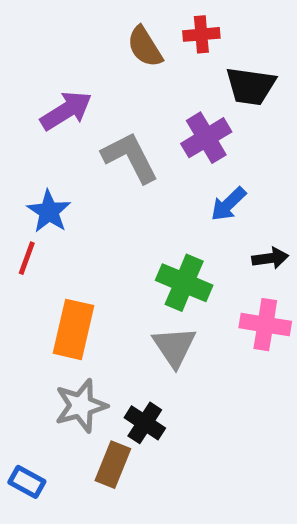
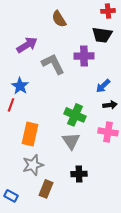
red cross: (201, 34) -> (108, 11), moved
purple cross: (206, 138) -> (84, 56), turned 30
blue arrow: (228, 204) -> (103, 86), moved
black cross: (145, 423) -> (79, 174), moved, turned -35

